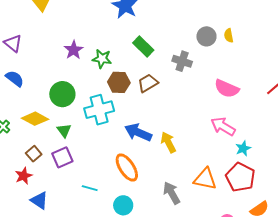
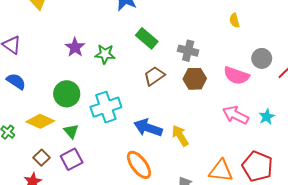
gray circle: (206, 36) -> (262, 58), moved
brown hexagon: (119, 82) -> (195, 79), moved
cyan star: (243, 148) -> (267, 117), moved

